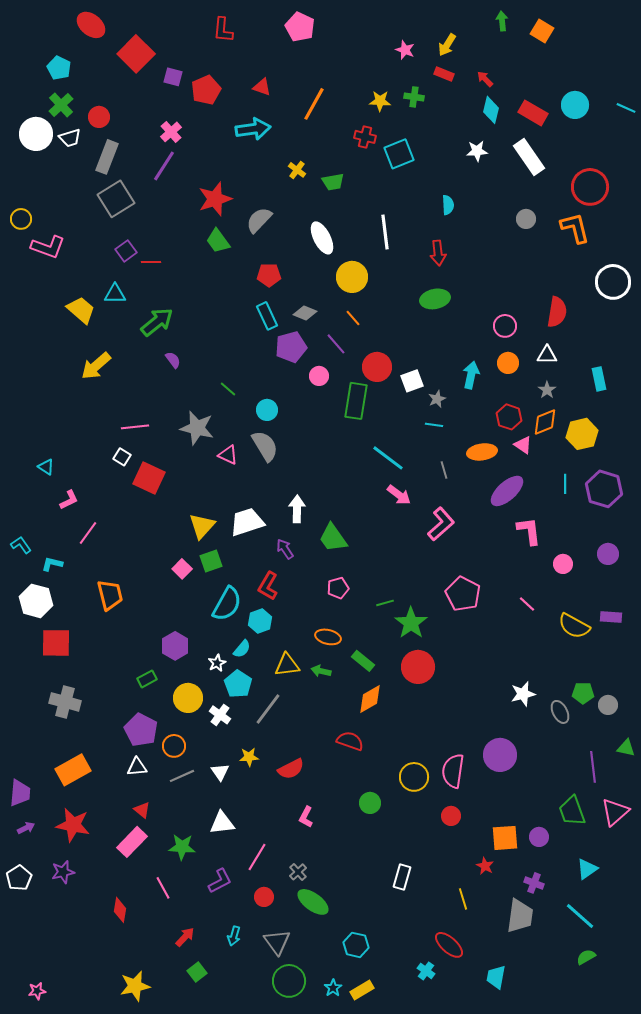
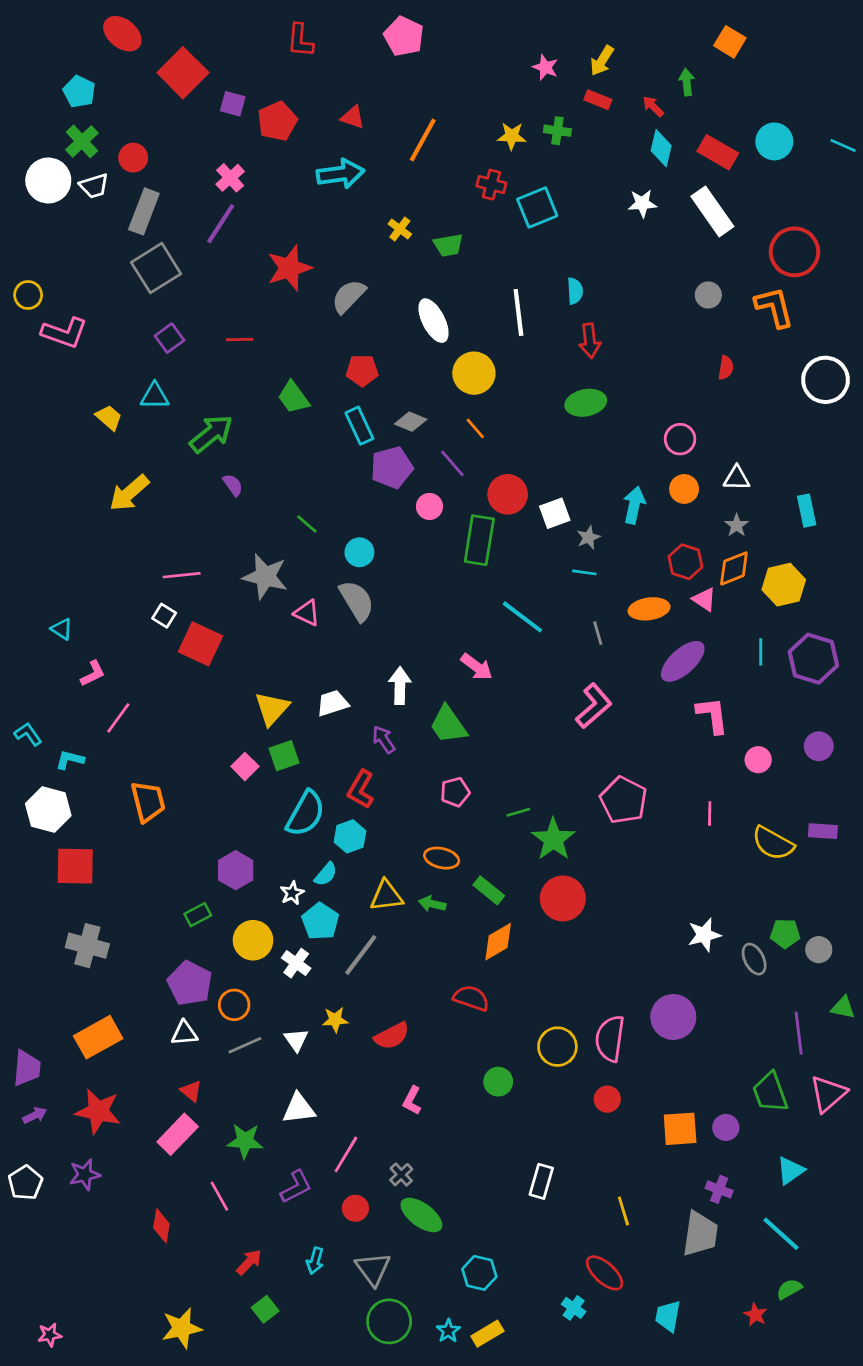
green arrow: (502, 21) -> (687, 82), moved
cyan semicircle: (448, 205) -> (575, 291), moved
green trapezoid: (218, 241) -> (293, 397), moved
red line: (151, 262) -> (240, 339), moved
yellow trapezoid: (81, 310) -> (109, 418), size x0.7
red semicircle: (557, 312) -> (726, 368), moved, size x0.6
pink arrow: (399, 495) -> (477, 667), moved
white trapezoid: (247, 522) -> (332, 703), size x0.7
pink line: (527, 604) -> (710, 814), turned 48
red star: (485, 866) -> (755, 1315), moved

